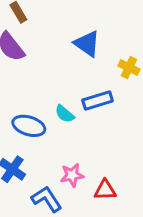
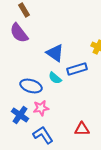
blue triangle: (87, 44) -> (55, 53), moved
pink star: (72, 175) -> (41, 108), moved

